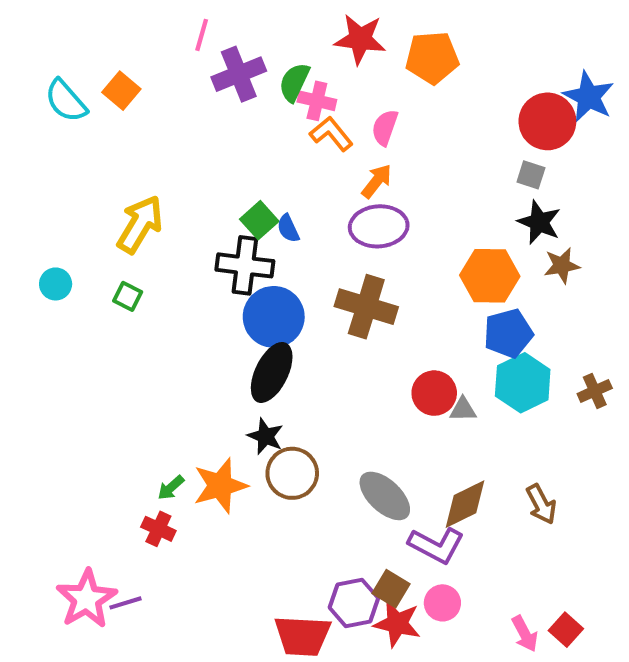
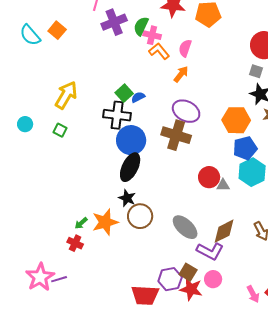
purple ellipse: (379, 226) -> (186, 111), moved, turned 32
blue semicircle: (288, 228) -> (138, 97), turned 88

